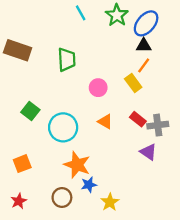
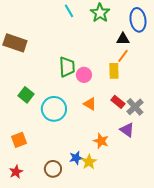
blue ellipse: (146, 23) -> (138, 20), moved, turned -50
green trapezoid: (67, 60) -> (67, 67), moved
yellow rectangle: (133, 83) -> (114, 71), turned 35
gray cross: (158, 125) -> (135, 107), turned -36
orange star: (77, 165) -> (101, 141), moved, size x0.7
yellow star: (110, 202) -> (89, 162), moved

